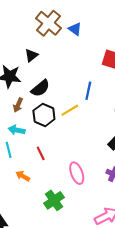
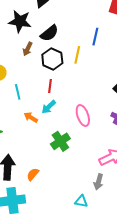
yellow line: (70, 110) -> (77, 55), turned -48
cyan arrow: (17, 130) -> (49, 107), moved, turned -56
red line: (41, 153) -> (50, 86), moved, turned 32

